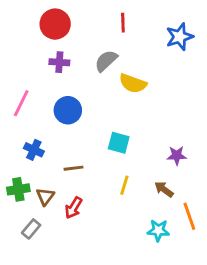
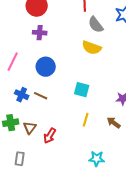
gray semicircle: (106, 61) -> (96, 25), moved, turned -84
brown line: (73, 168) -> (41, 96), moved, turned 32
gray rectangle: (31, 229) -> (20, 159), moved, turned -32
cyan star: (158, 230) -> (97, 159), moved

